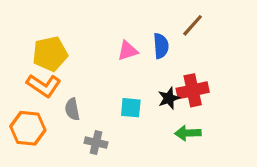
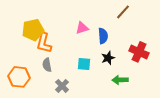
blue semicircle: (161, 46) -> (103, 36), moved
orange L-shape: (44, 86) -> (44, 43), moved, turned 70
red cross: (193, 90) -> (139, 52), moved, turned 36
gray cross: (96, 143) -> (62, 86), turned 32

